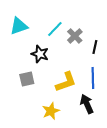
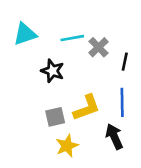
cyan line: (55, 29) -> (72, 38), turned 36
gray square: (27, 79) -> (55, 117), moved

